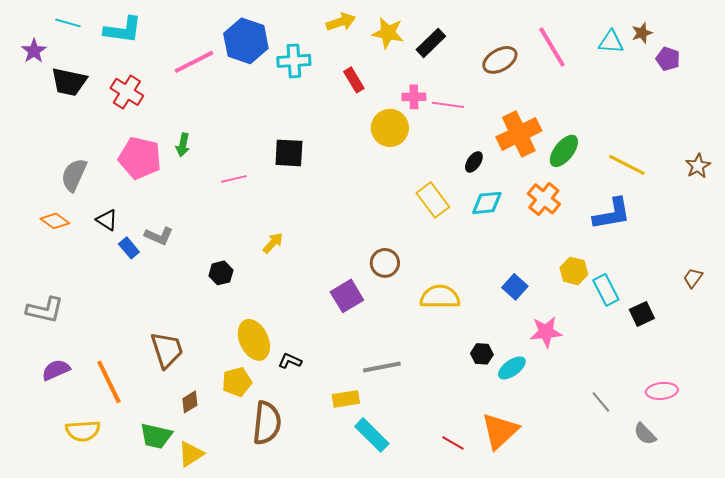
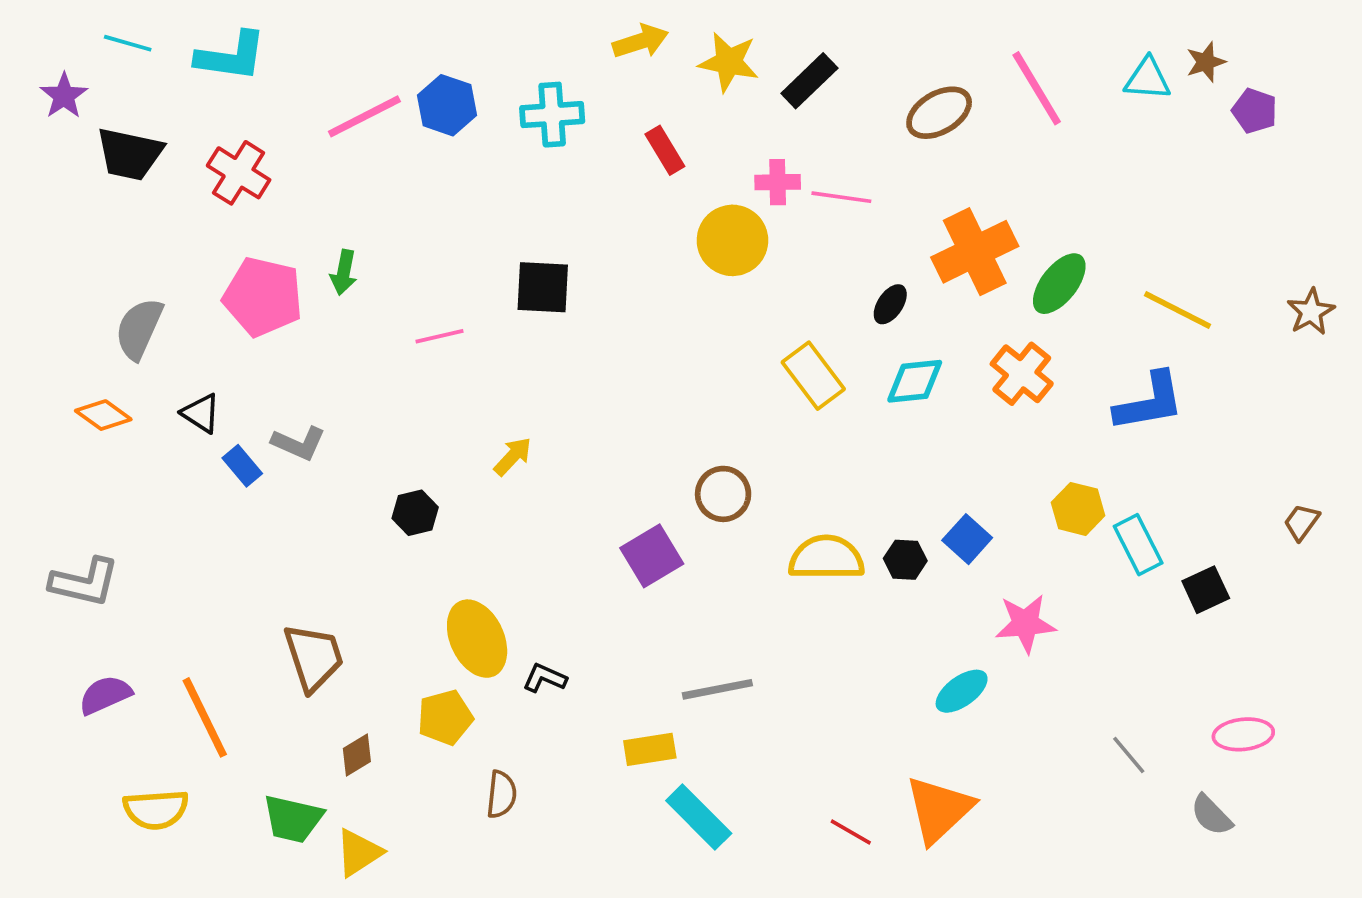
blue hexagon: (246, 41) -> (447, 105), moved, size x0.7
black hexagon: (482, 354) -> (905, 560), moved
brown semicircle: (267, 423) -> (501, 794), size x0.6

